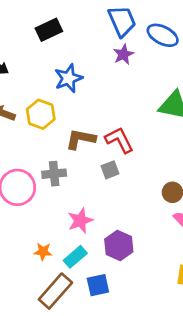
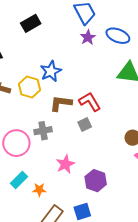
blue ellipse: (163, 35) -> (118, 36), moved
blue star: (68, 78) -> (51, 71), moved
cyan rectangle: (75, 257) -> (19, 180), moved

